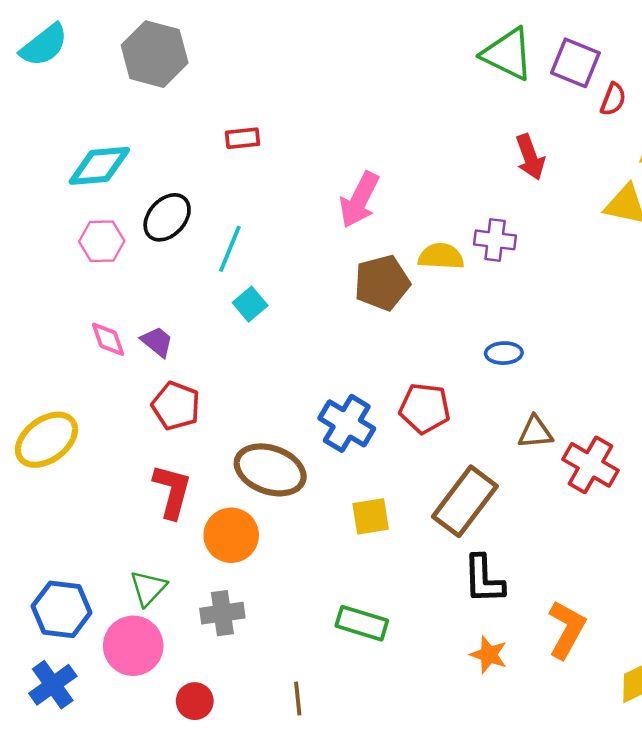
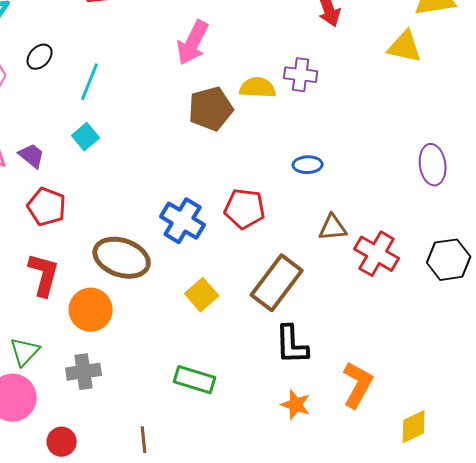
black ellipse: (167, 217) -> (40, 57), size x0.7
cyan square: (250, 304) -> (86, 137), moved
yellow square: (371, 516) -> (202, 295), turned -32

